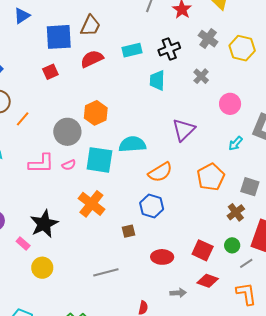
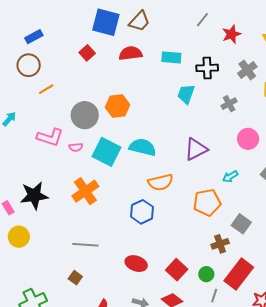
red square: (50, 72) -> (87, 53), turned -35
cyan arrow: (236, 143) -> (230, 177), moved
brown square: (128, 231) -> (75, 278), moved, turned 32
gray line: (246, 263) -> (214, 296), turned -56
gray line: (106, 272) -> (85, 245), moved

